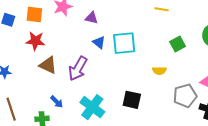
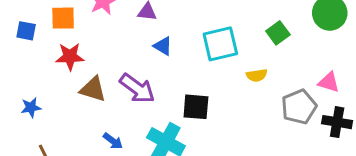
cyan square: (124, 43) -> (220, 44), moved
purple arrow: (78, 69) -> (137, 88), turned -75
black square: (132, 100) -> (196, 107), moved

